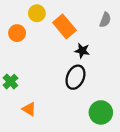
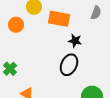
orange rectangle: (64, 26) -> (59, 19), turned -40

